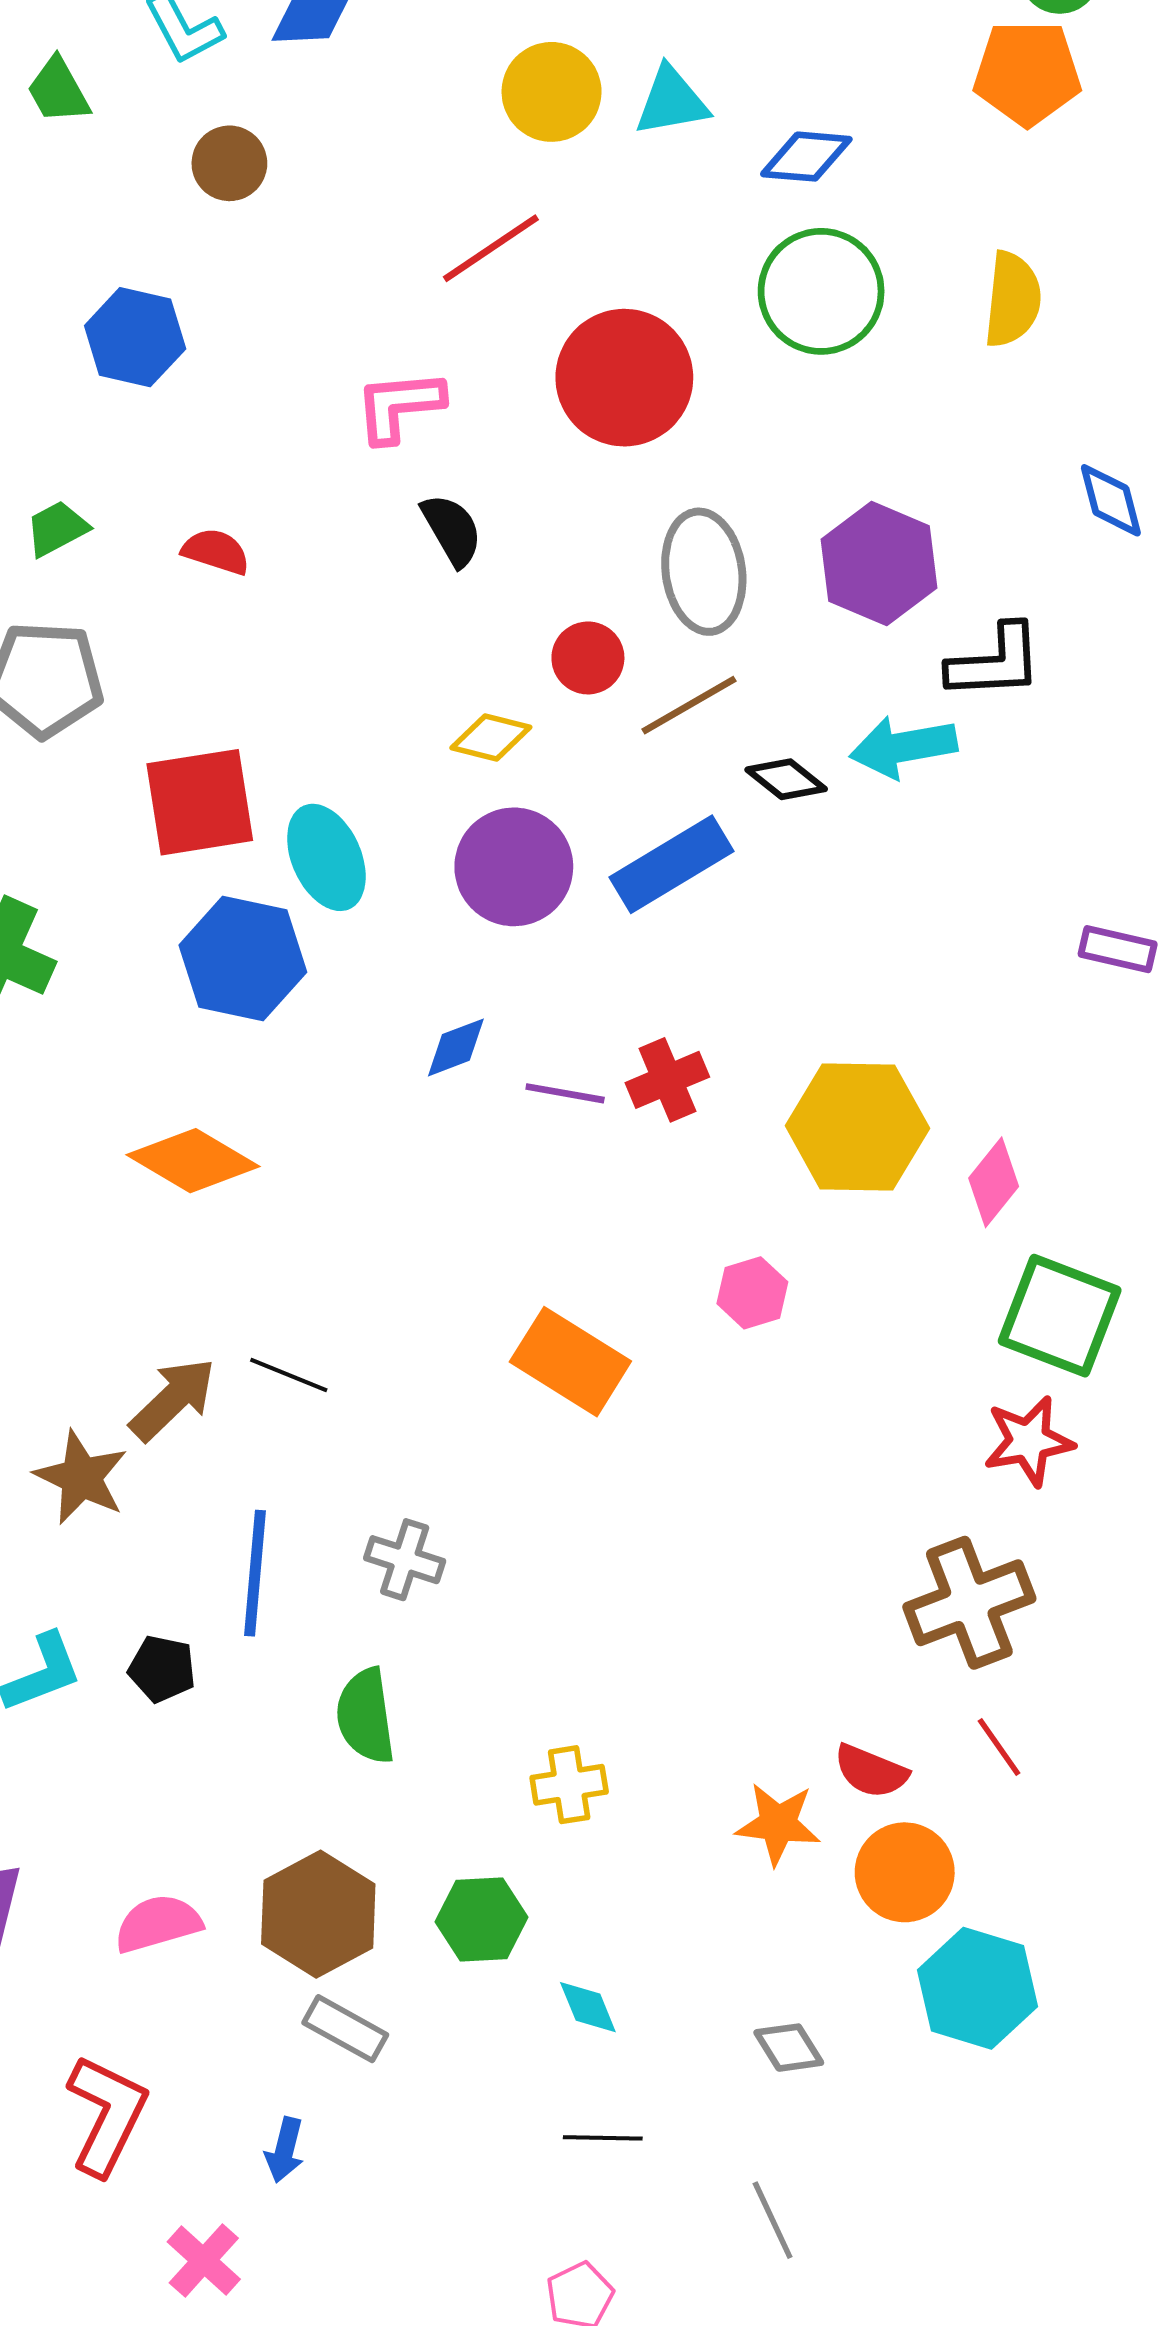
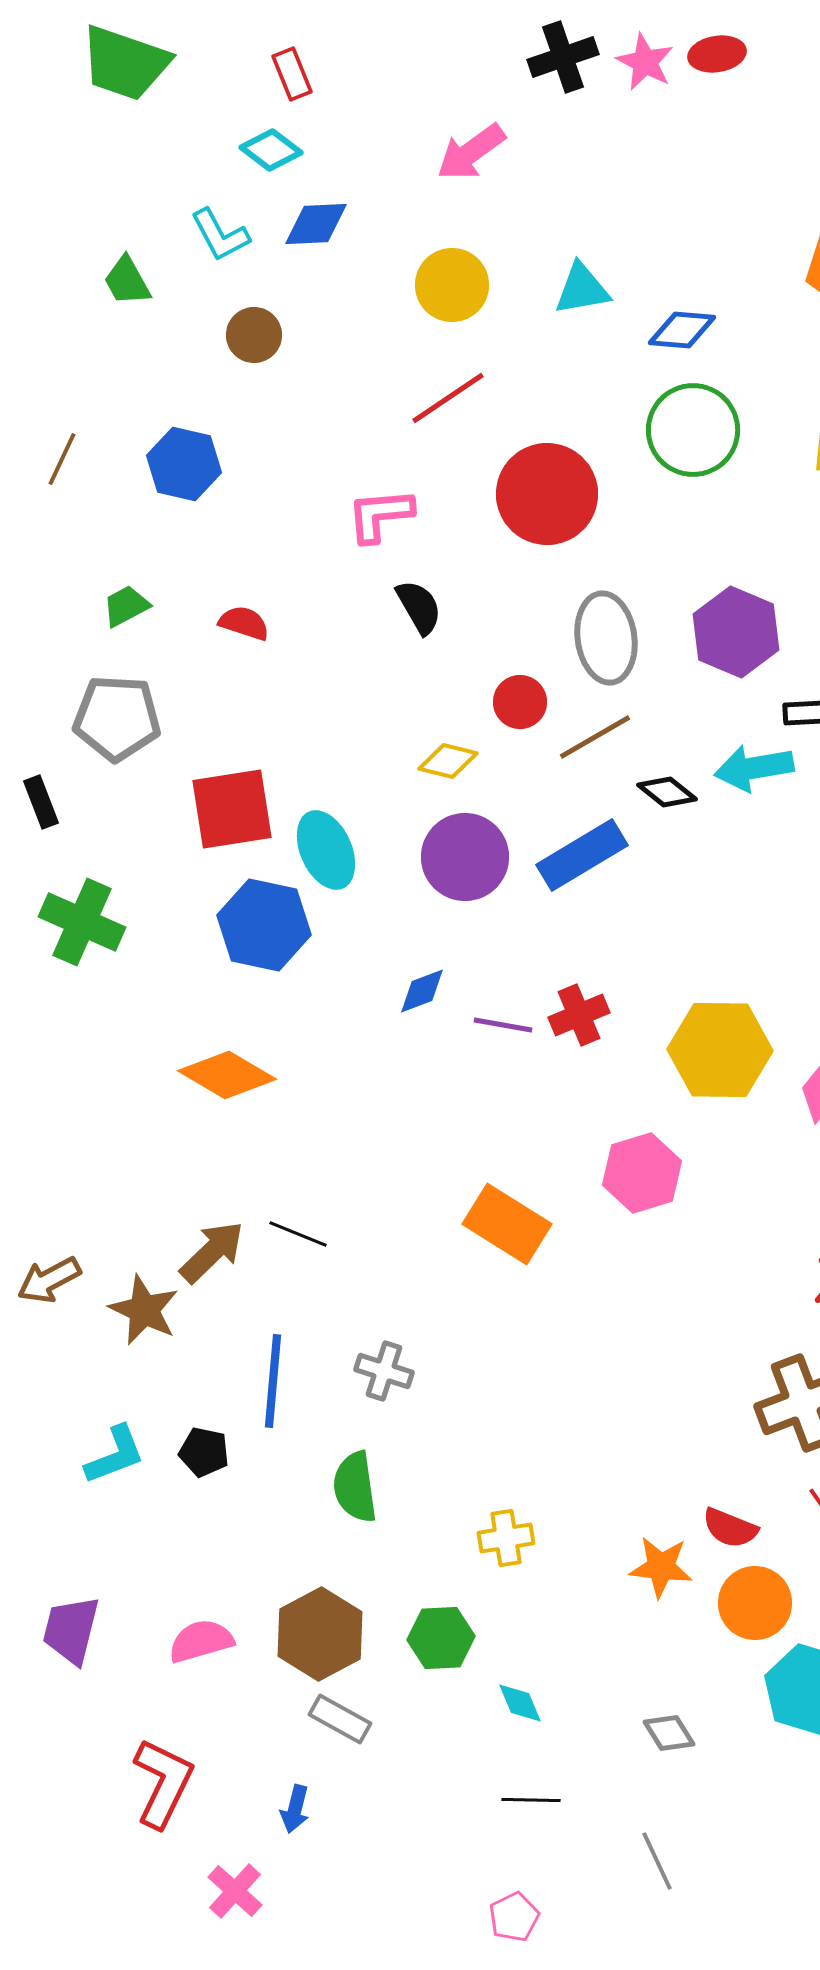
yellow circle: (552, 92) -> (452, 285), moved
pink hexagon: (752, 1293) -> (642, 1173), size x1.5

